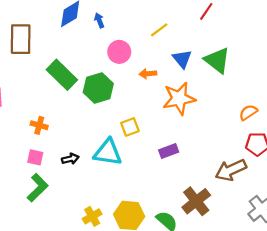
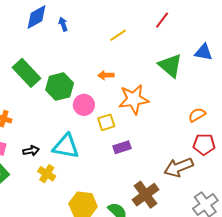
pink circle: (119, 52) -> (84, 105), moved
blue triangle: (182, 59) -> (203, 52), moved, turned -42
yellow square: (130, 127) -> (106, 122), moved
yellow cross: (92, 216) -> (47, 174), moved, turned -30

